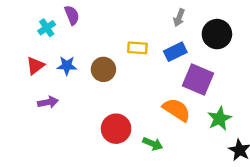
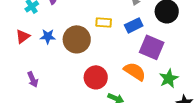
brown circle: (103, 69) -> (77, 39), size x1.4
purple arrow: (48, 102) -> (33, 79), moved, turned 77
red circle: (116, 129) -> (96, 77), moved

